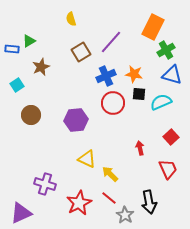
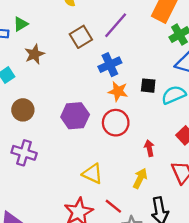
orange star: (134, 74) -> (118, 91), moved
red circle: (113, 103) -> (116, 123), moved
yellow triangle: (87, 159) -> (92, 174), moved
yellow arrow: (110, 174) -> (140, 178), moved, turned 72
purple cross: (45, 184) -> (24, 153), moved

